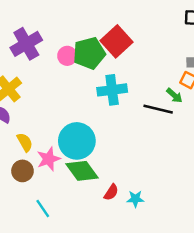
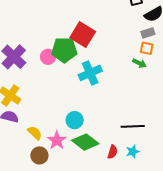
green pentagon: (89, 53) -> (64, 50), turned 30
black line: (158, 109) -> (133, 126), moved
cyan circle: (77, 141) -> (75, 120), size x0.6

